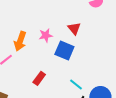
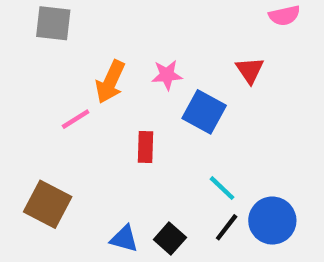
red triangle: (74, 28) -> (250, 70), moved
red rectangle: (39, 78) -> (145, 147), moved, turned -40

